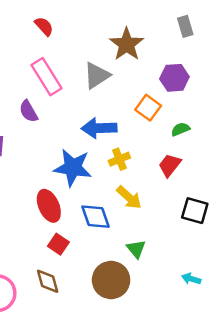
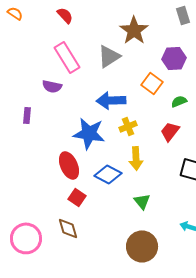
purple semicircle: (28, 111) -> (52, 86), turned -48
yellow arrow: (129, 197) -> (136, 158), turned 45
blue diamond: (95, 217) -> (108, 174), turned -44
brown circle: (111, 280) -> (142, 246), moved

